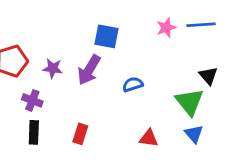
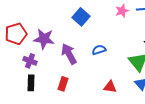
blue square: (107, 36) -> (81, 17), turned 30
purple star: (53, 68) -> (44, 39), size x1.5
purple arrow: (89, 70) -> (69, 54), moved, turned 120

